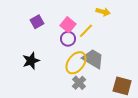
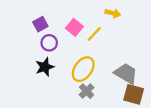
purple circle: (68, 39) -> (49, 43), moved
gray trapezoid: (93, 59) -> (126, 74), moved
black star: (31, 61) -> (45, 67), moved

